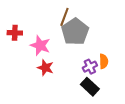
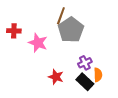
orange semicircle: (104, 61) -> (98, 75), moved
red star: (45, 68) -> (56, 77), moved

